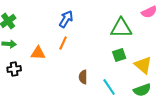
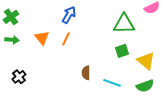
orange triangle: (38, 53) -> (42, 38), moved, turned 49
black cross: (14, 69) -> (19, 77), moved, turned -32
cyan line: (109, 87) -> (112, 83), turned -36

